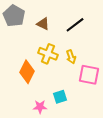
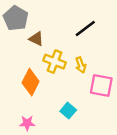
brown triangle: (43, 24) -> (36, 39), moved
cyan square: (60, 97) -> (68, 111), turned -32
pink star: (40, 107) -> (27, 123), moved

